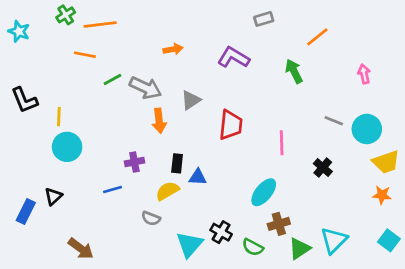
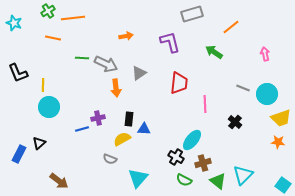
gray rectangle: (264, 19) -> (192, 14), size x1.5
orange line: (85, 55) -> (53, 38), moved
purple L-shape: (233, 57) -> (170, 42), turned 45
green arrow: (294, 71) -> (214, 52), turned -30
green line: (112, 79) -> (82, 58), turned 32
red trapezoid: (231, 125) -> (179, 83), moved
blue line: (112, 190) -> (82, 129), moved
black cross: (221, 232) -> (176, 157), moved
cyan square: (389, 240) -> (283, 185), moved
green triangle: (299, 249) -> (218, 181), turned -48

